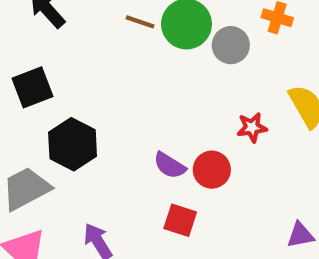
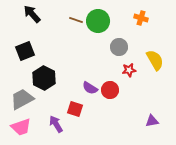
gray circle: (231, 45) -> (119, 47), moved
red square: (180, 220) -> (75, 109), moved

